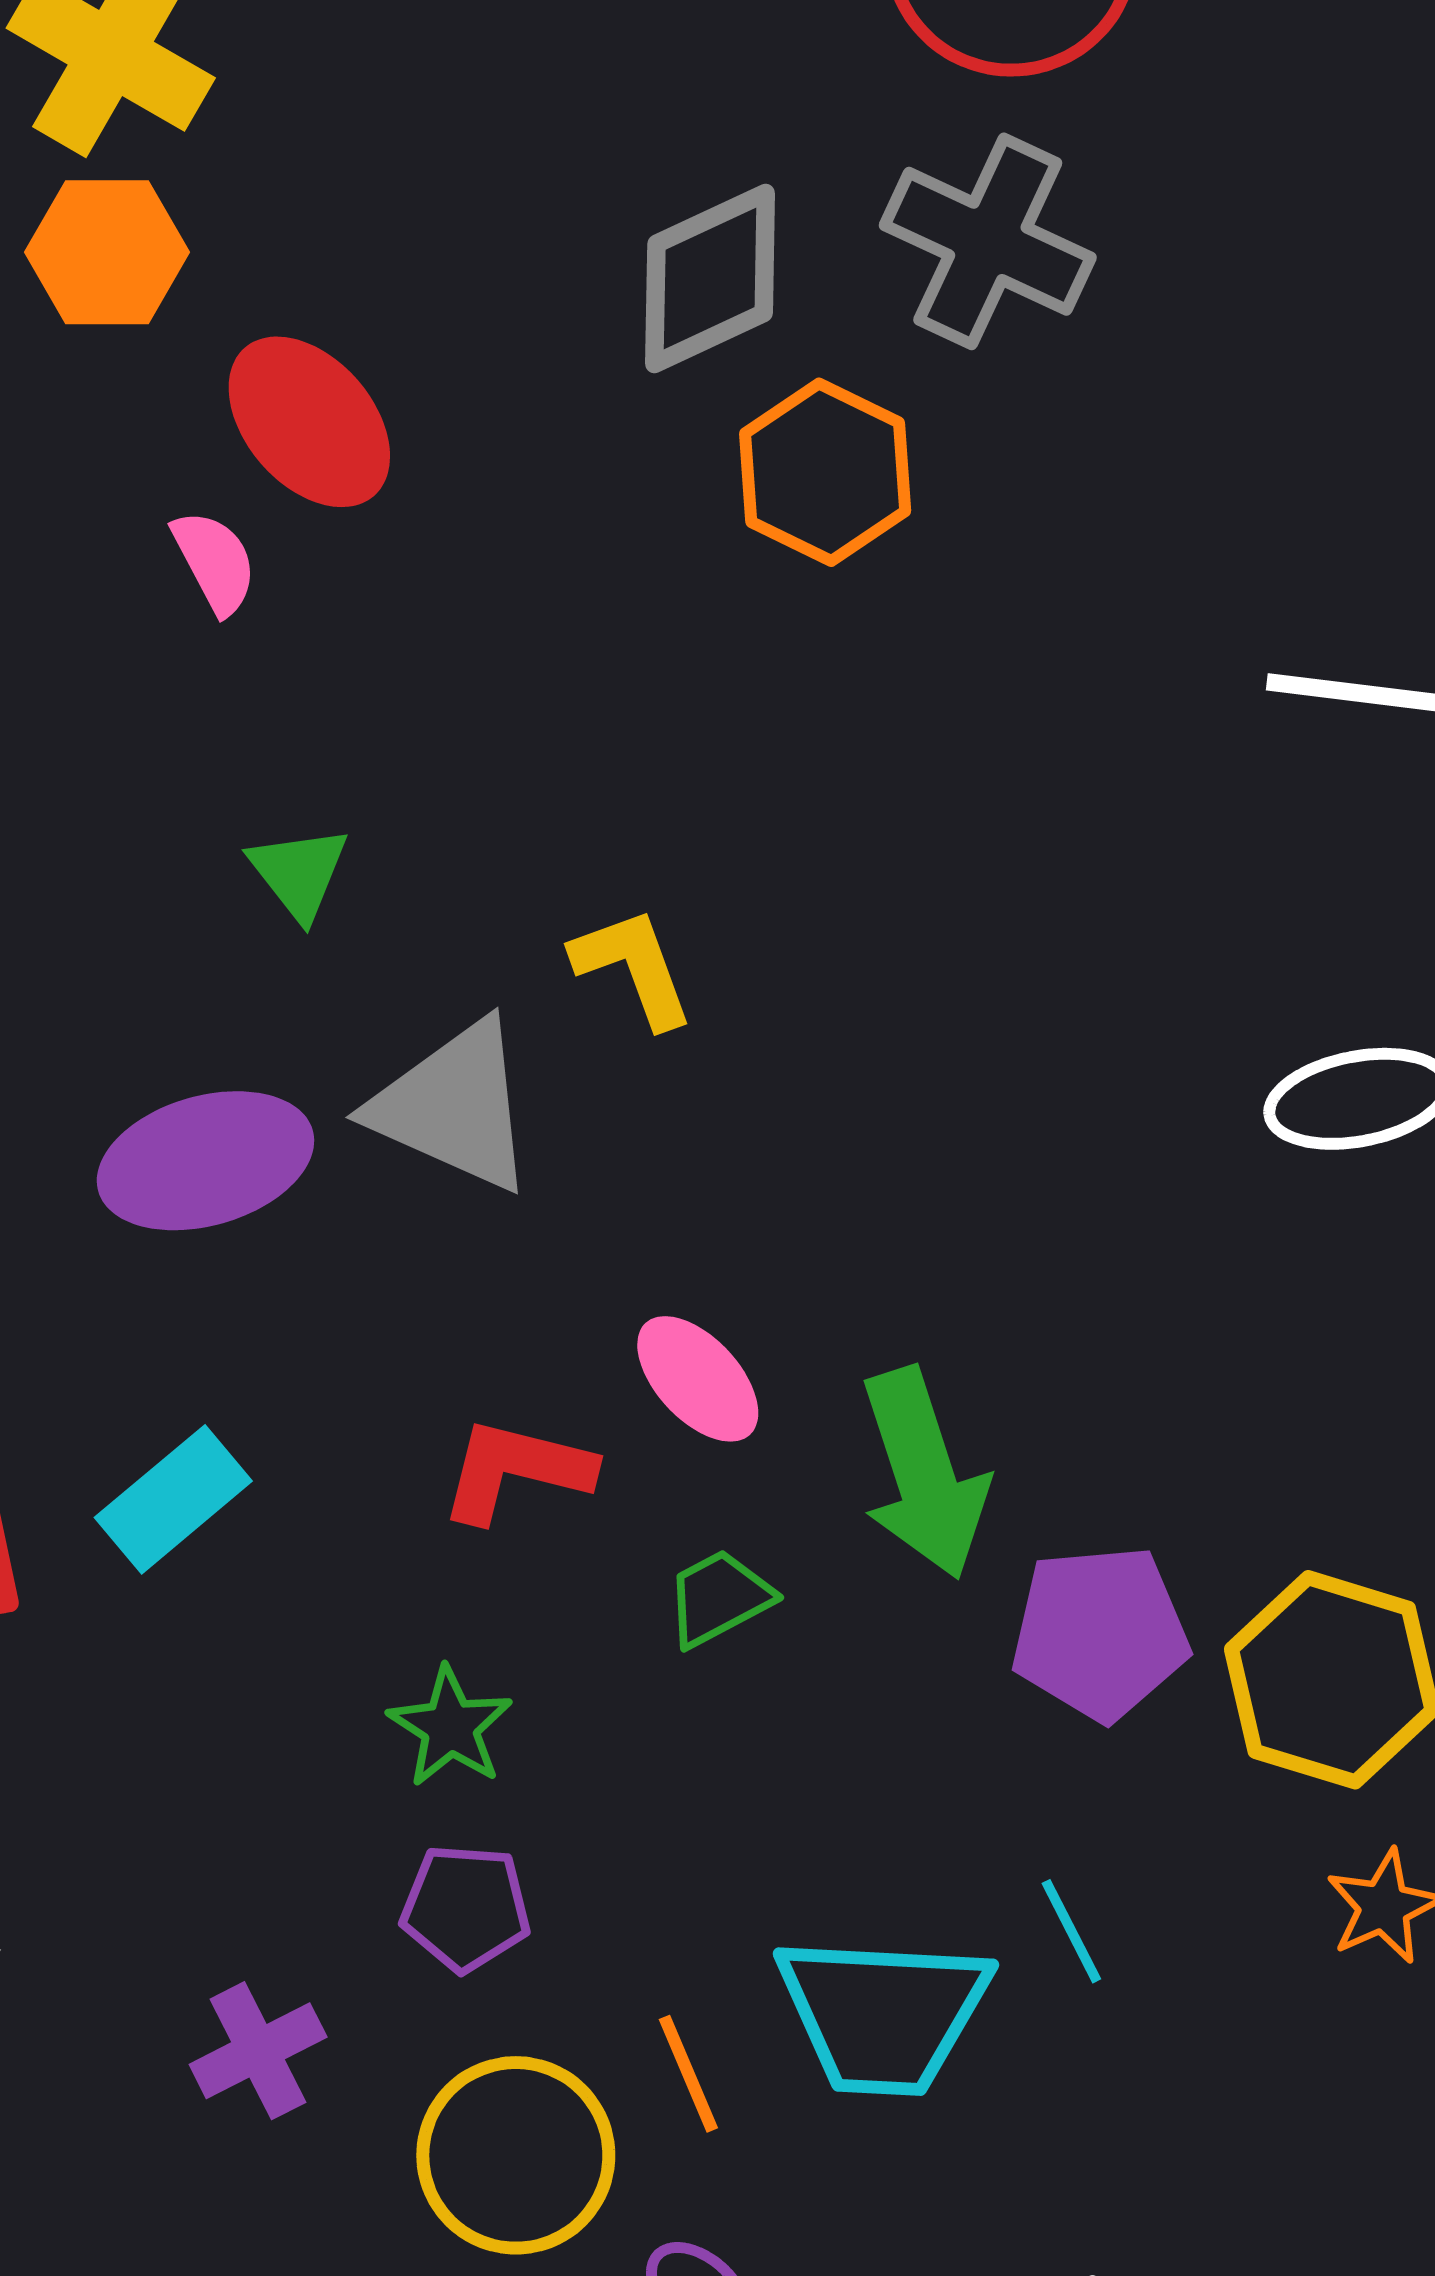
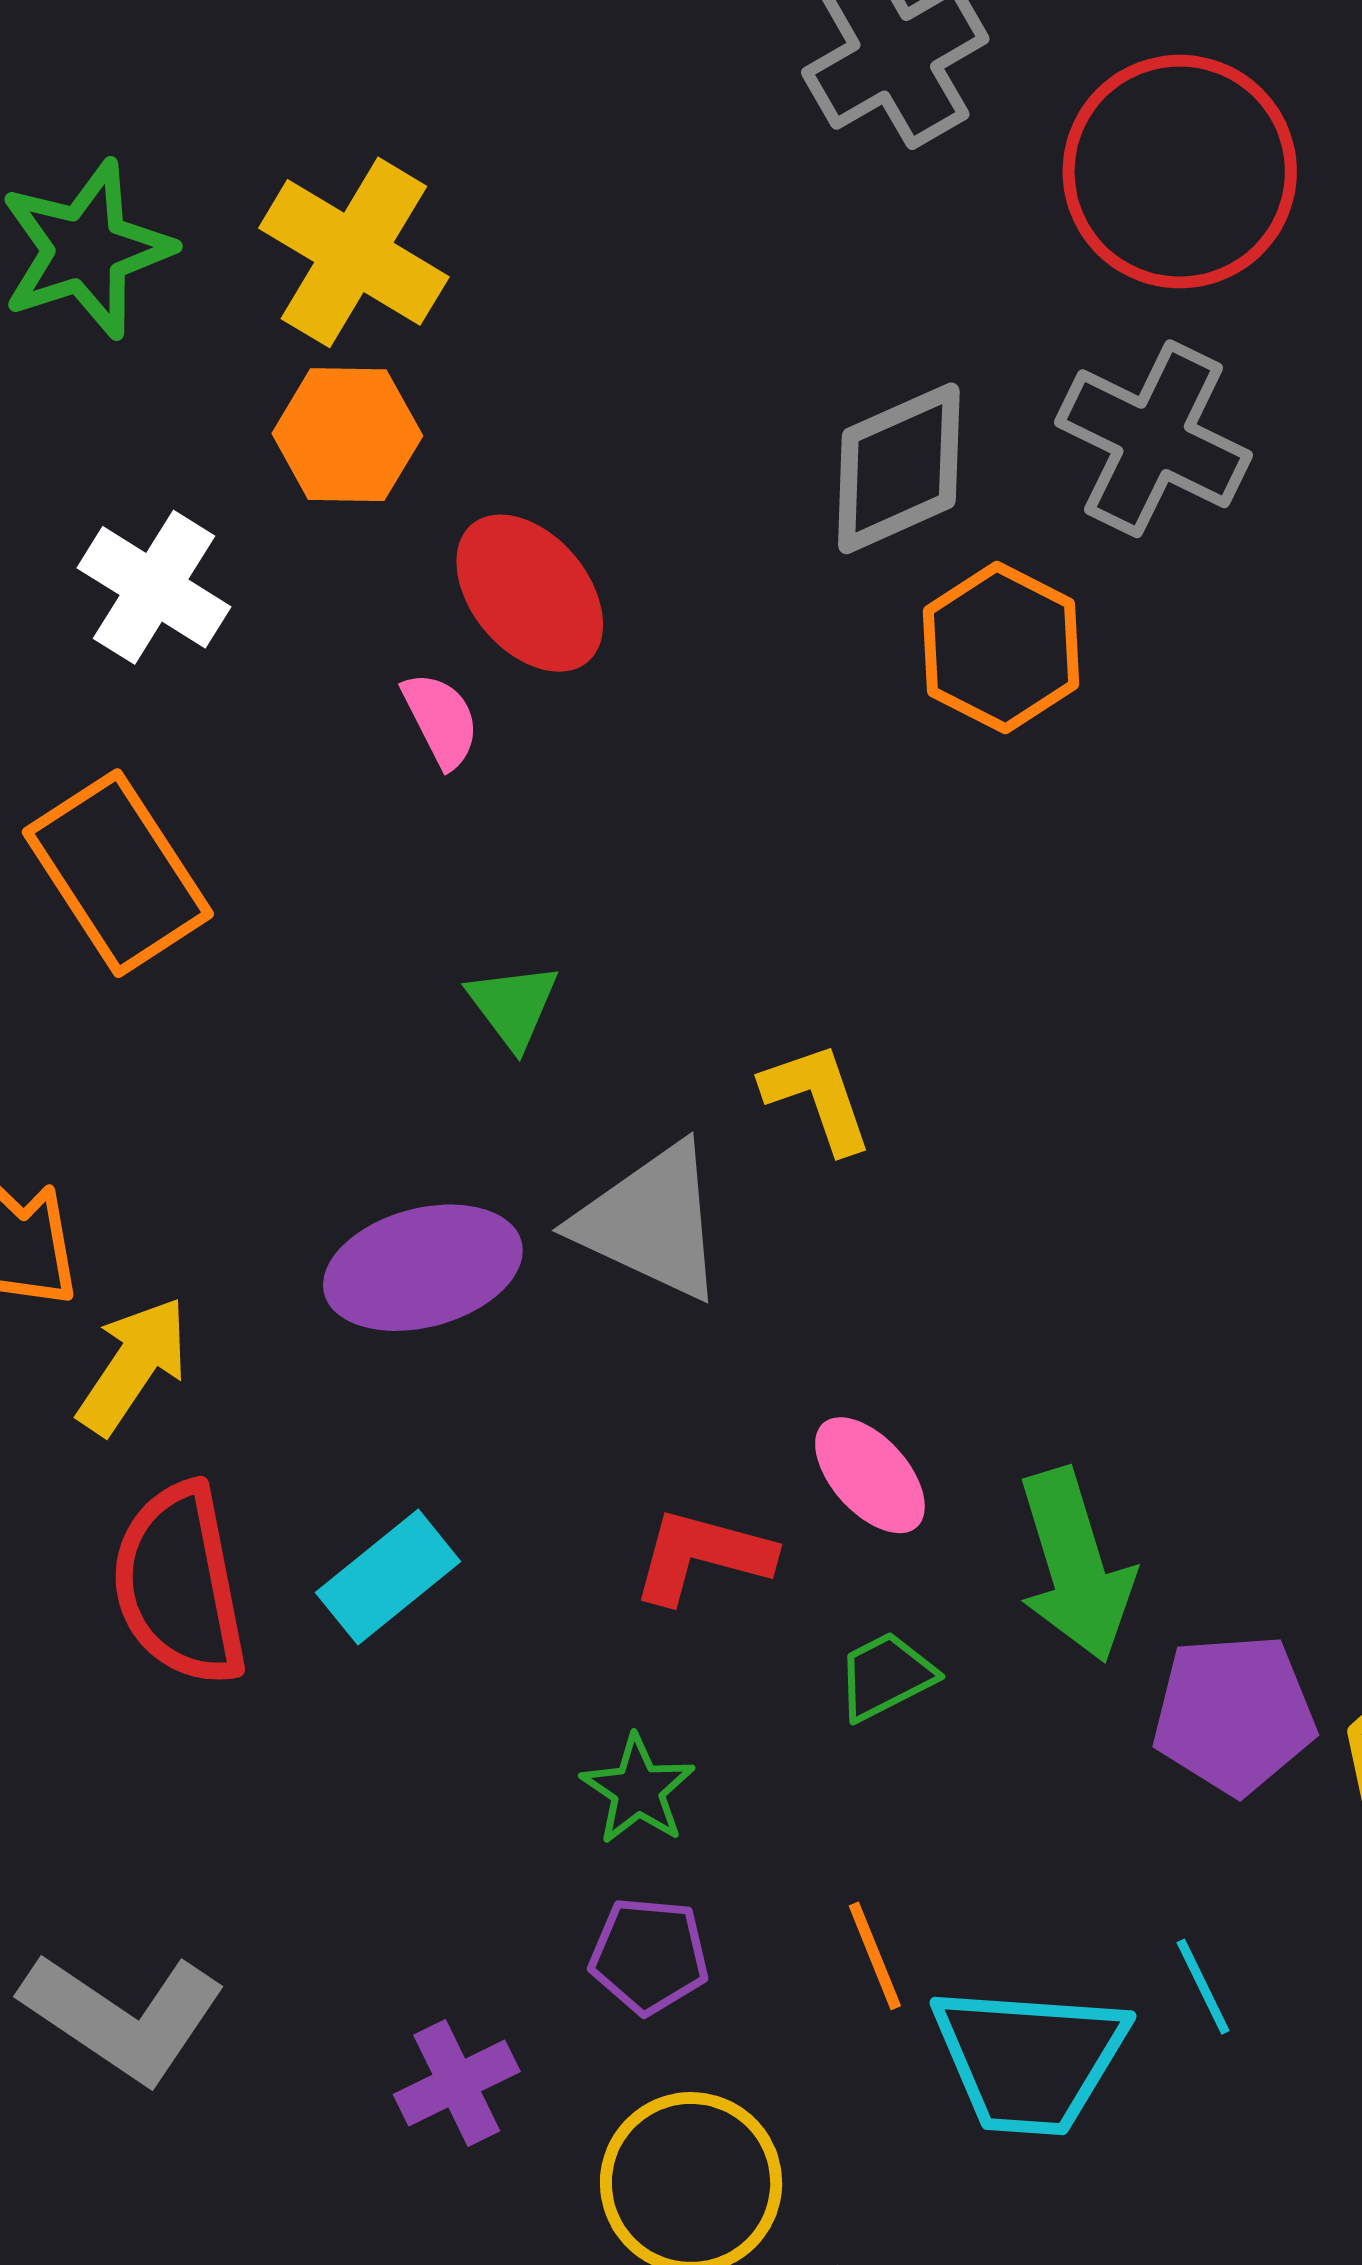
orange line: (688, 2074) -> (875, 1956), moved

